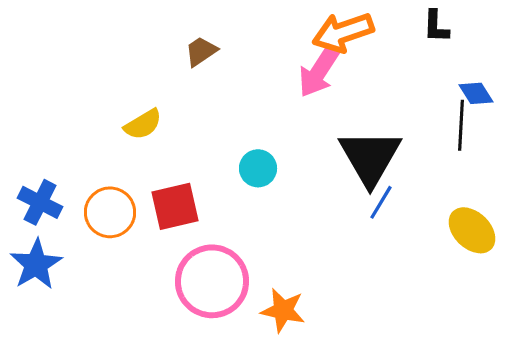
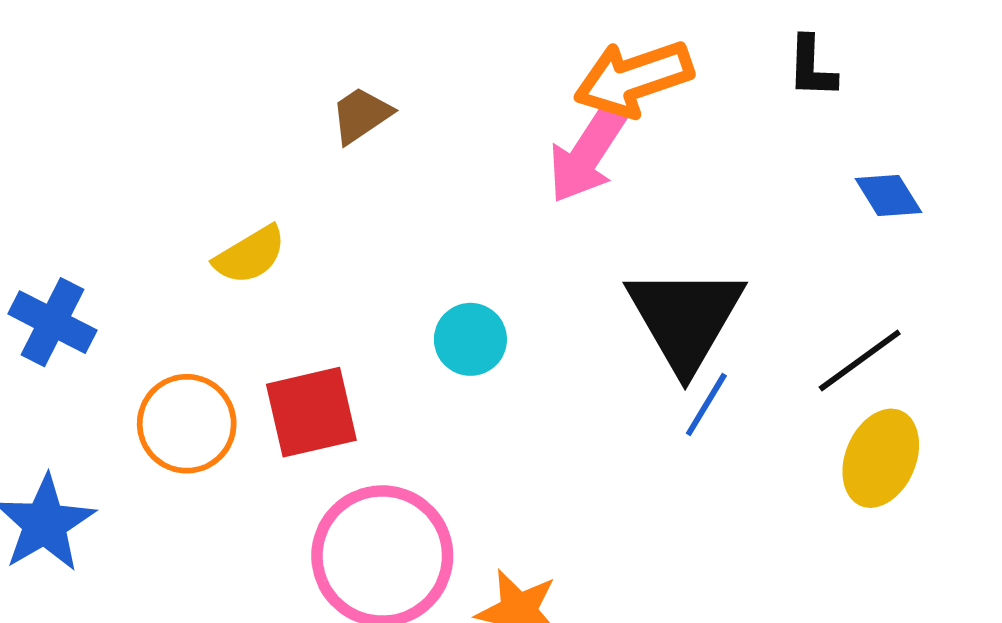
black line: (461, 125) -> (860, 360), moved, turned 51
blue cross: (40, 202) -> (52, 322), moved
yellow ellipse: (472, 230) -> (881, 458), turned 69

